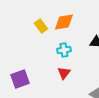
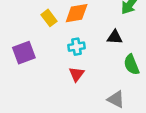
purple square: (20, 79) -> (24, 53), moved

